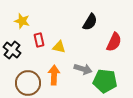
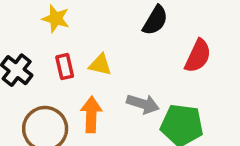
yellow star: (22, 21) -> (56, 19), moved
red rectangle: (39, 40) -> (65, 67), moved

